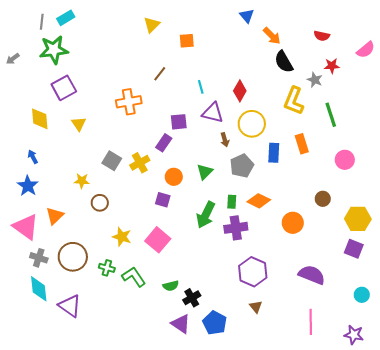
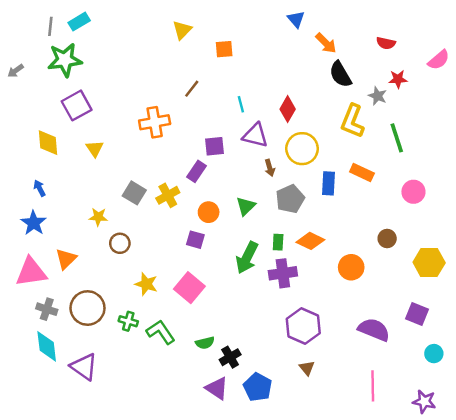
orange rectangle: (302, 144) -> (362, 173), turned -48
pink triangle: (26, 227) -> (31, 272), turned -44
purple square: (354, 249) -> (417, 314), moved

